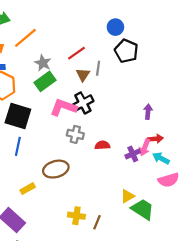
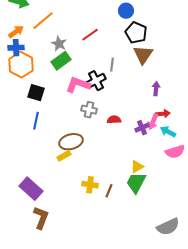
gray line: (98, 68) -> (112, 65), moved
brown triangle: (83, 75) -> (143, 55), moved, size x1.5
black square: (18, 116) -> (36, 93), size x0.7
yellow rectangle: (28, 189) -> (64, 156), moved
green trapezoid: (143, 209) -> (136, 183), moved, turned -95

